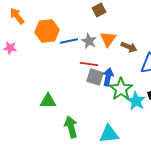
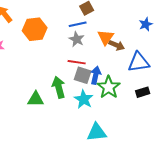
orange triangle: (108, 39) -> (106, 37), moved
blue line: (69, 41) -> (78, 24), moved
cyan star: (136, 101) -> (84, 99), moved
green arrow: (71, 127) -> (59, 87), moved

